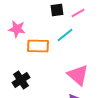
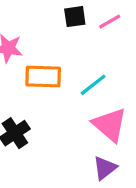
cyan line: (65, 35) -> (93, 85), moved

